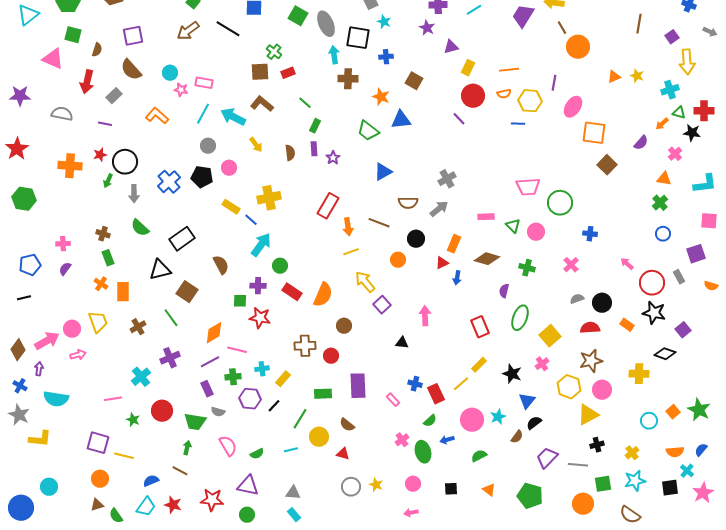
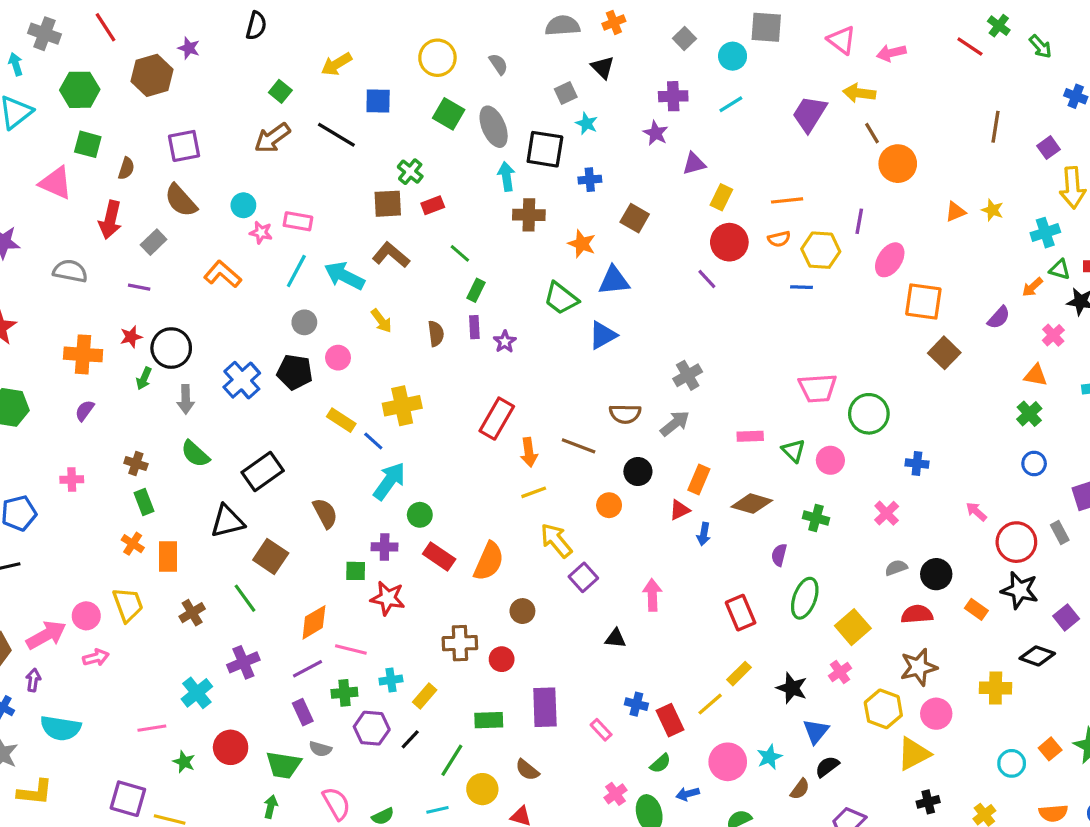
blue triangle: (383, 172) -> (603, 335), moved
purple semicircle: (65, 269) -> (85, 411), moved

